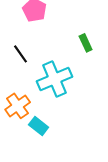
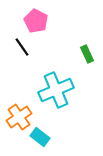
black line: (21, 54) -> (22, 47), moved

